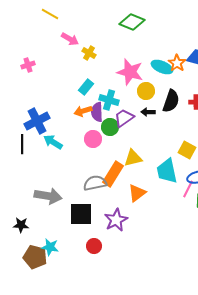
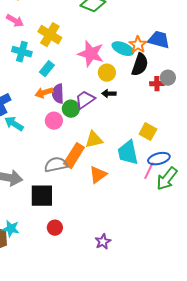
pink arrow: (70, 39) -> (15, 21), moved
yellow cross: (89, 53) -> (50, 35), size x1.6
cyan cross: (109, 100) -> (22, 52), moved
black semicircle: (171, 101) -> (140, 65), moved
purple star: (116, 220) -> (103, 242), moved, size x0.7

